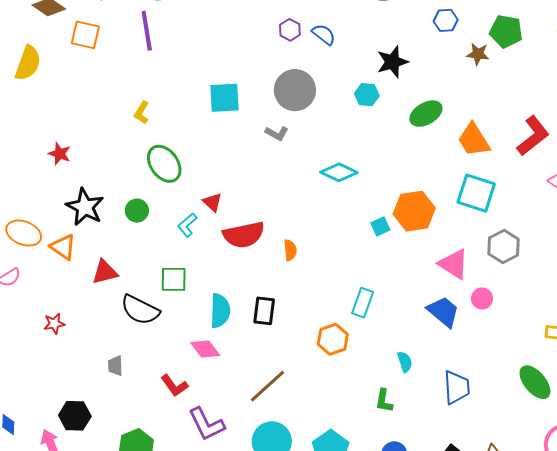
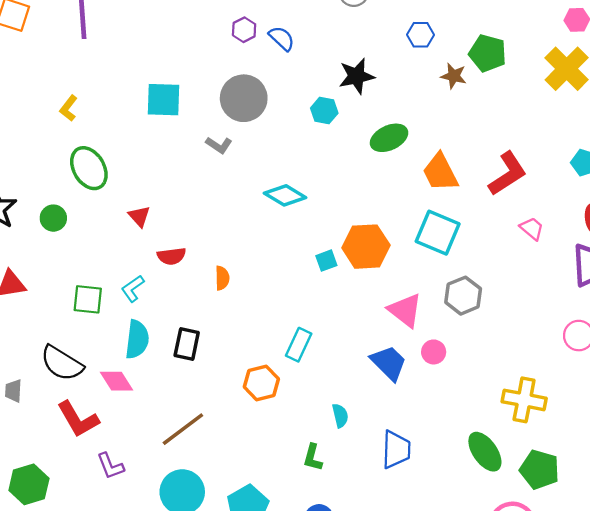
cyan L-shape: (187, 225) -> (133, 289), moved
red semicircle: (244, 235) -> (171, 256), size x0.6
black semicircle: (140, 310) -> (62, 363), moved
red L-shape: (174, 386) -> (78, 419), size x1.4
purple L-shape: (207, 424) -> (110, 466), size x0.7

